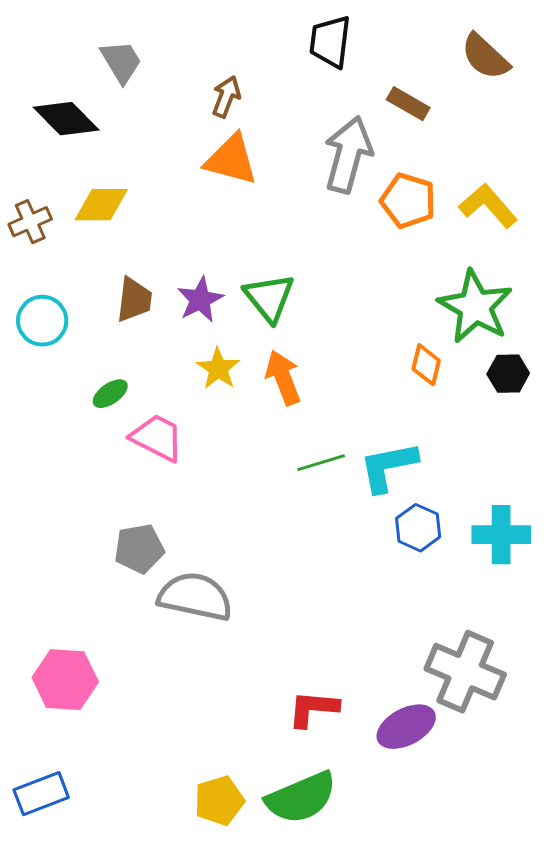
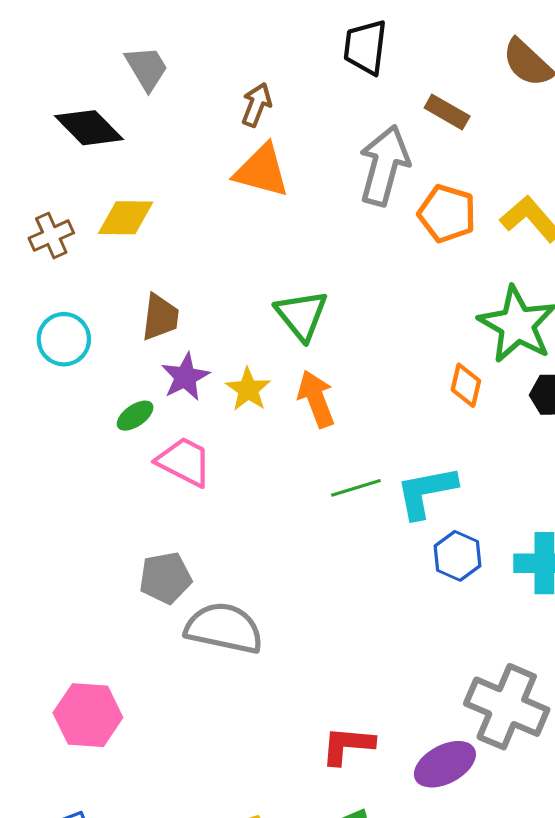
purple star: (200, 300) -> (185, 377), moved

